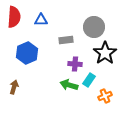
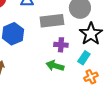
gray rectangle: (66, 40) -> (52, 21), size x1.6
cyan rectangle: (89, 80) -> (84, 58), moved

